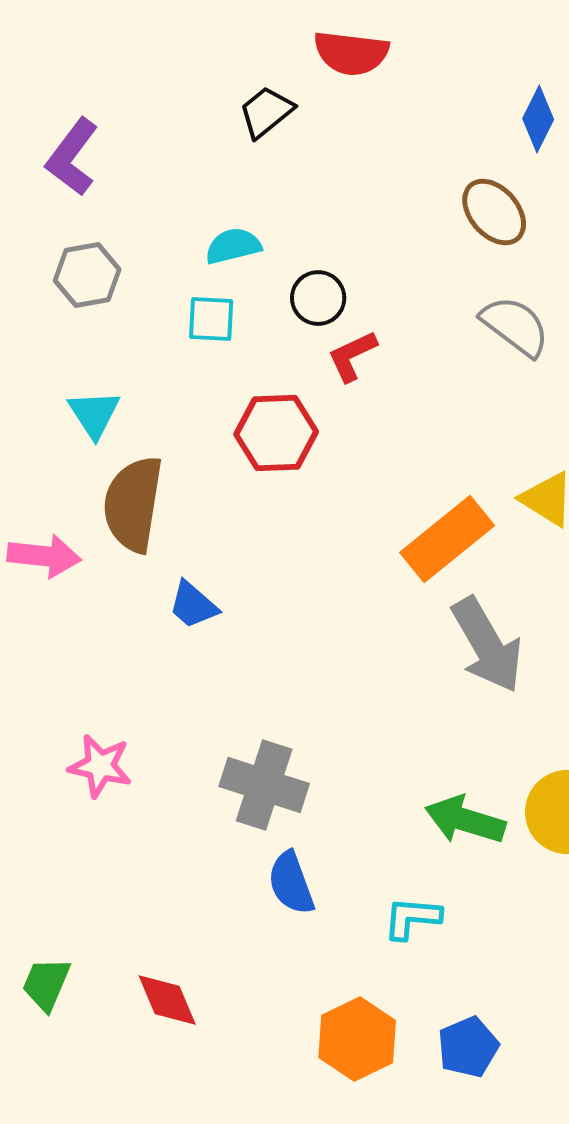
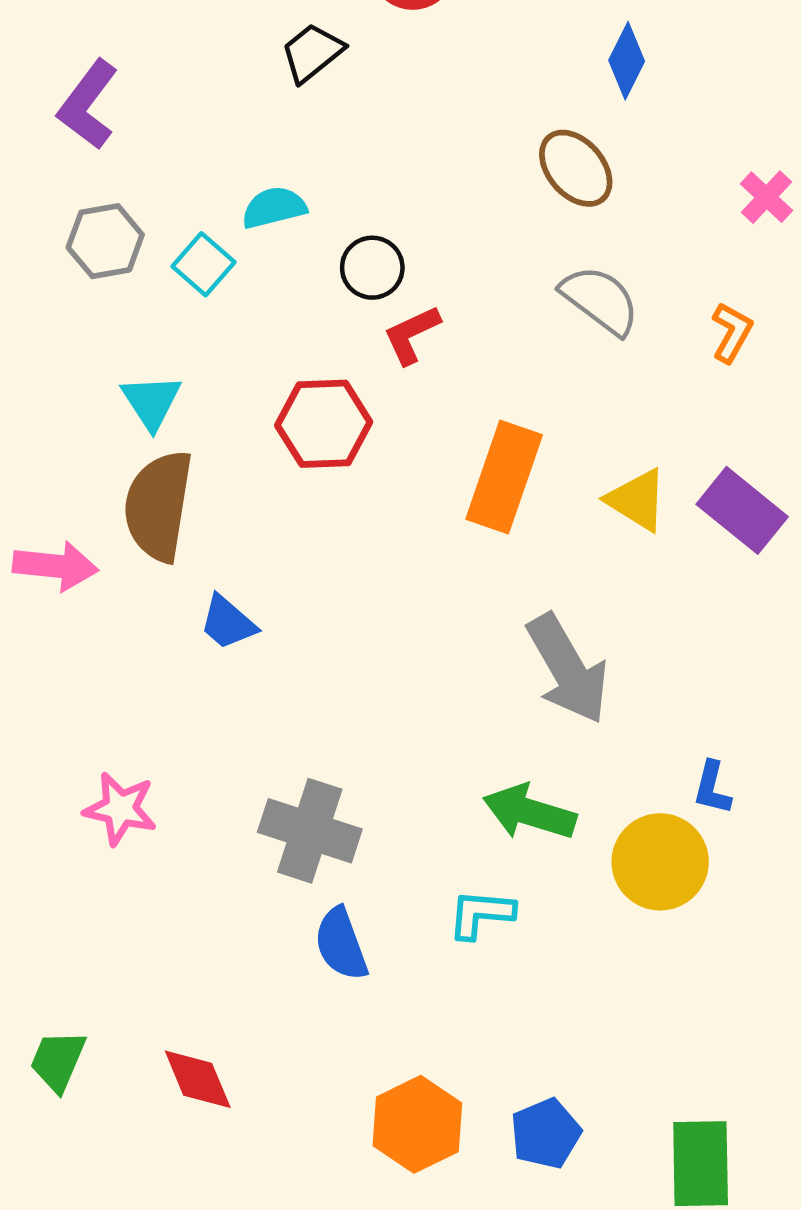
cyan square: (211, 319) -> (203, 264), moved, turned 38
cyan triangle: (94, 414) -> (151, 402), moved
orange rectangle: (447, 539) -> (504, 477), moved, turned -32
green arrow: (465, 820) -> (529, 812), moved
cyan L-shape: (412, 918) -> (481, 914), moved

